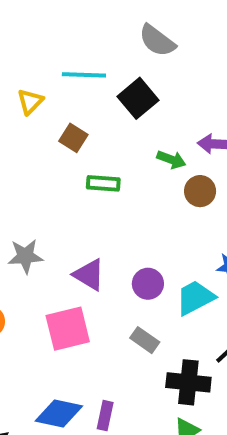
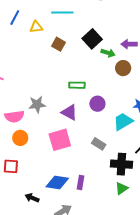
black square: (138, 98) -> (92, 39), moved
yellow triangle: (30, 102) -> (36, 27), turned 40
green rectangle: (103, 183) -> (77, 85), moved
purple circle: (148, 284) -> (97, 104), moved

